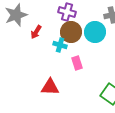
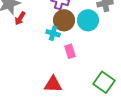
red arrow: (36, 32) -> (20, 18), moved
red triangle: (50, 87) -> (53, 84), moved

